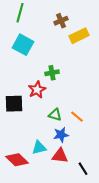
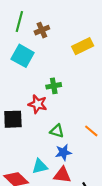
brown cross: (61, 21) -> (42, 30), moved
red star: (37, 90) -> (38, 104), turned -30
orange line: (77, 117) -> (91, 131), moved

